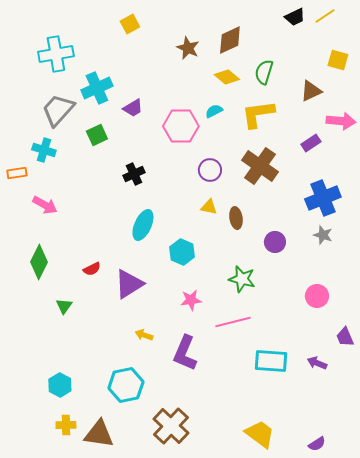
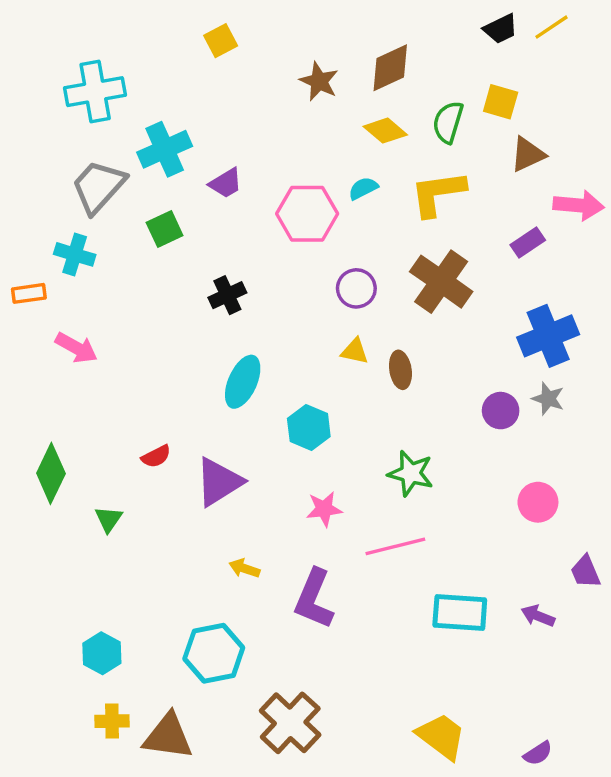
yellow square: (338, 60) -> (501, 102), moved
purple circle: (275, 242) -> (501, 411), moved
green diamond: (39, 262) -> (51, 473), moved

